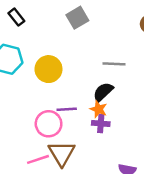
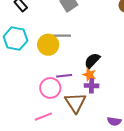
gray line: (114, 64) -> (62, 36), moved
brown triangle: (62, 153) -> (75, 103), moved

